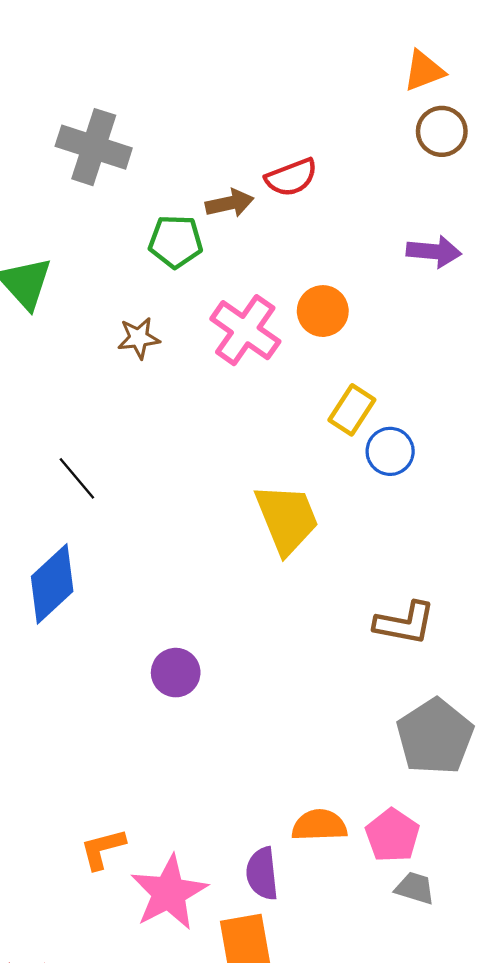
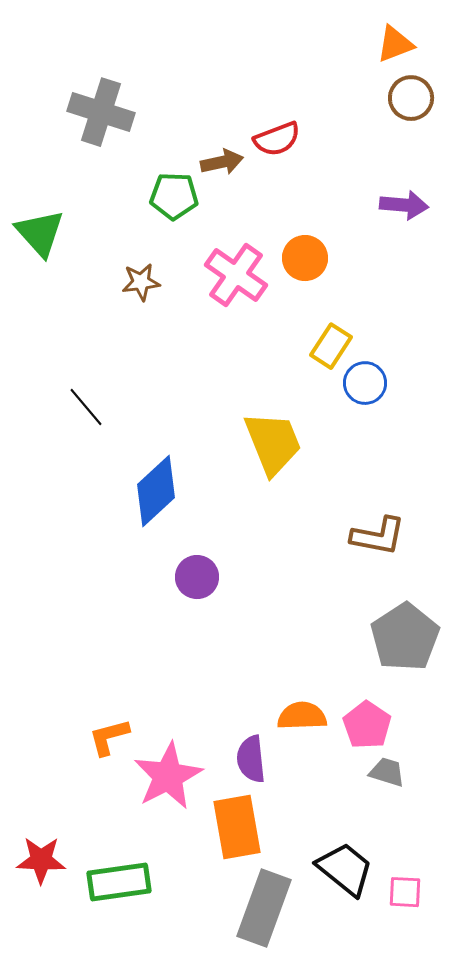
blue diamond: (52, 584) -> (156, 491), moved
purple circle: (176, 673) -> (197, 577), moved

